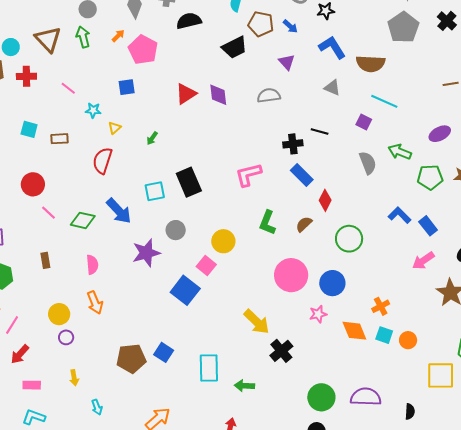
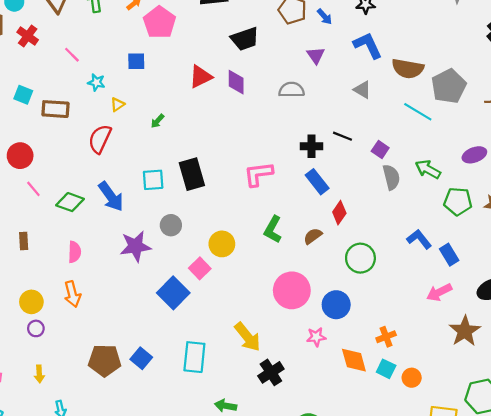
gray pentagon: (403, 27) -> (449, 86), moved
black trapezoid: (235, 47) -> (245, 39), moved
red cross: (26, 76) -> (28, 36), turned 30
purple square: (364, 122) -> (380, 149), moved
brown rectangle: (59, 139) -> (55, 109), size x1.4
cyan rectangle: (209, 368) -> (194, 357), moved

